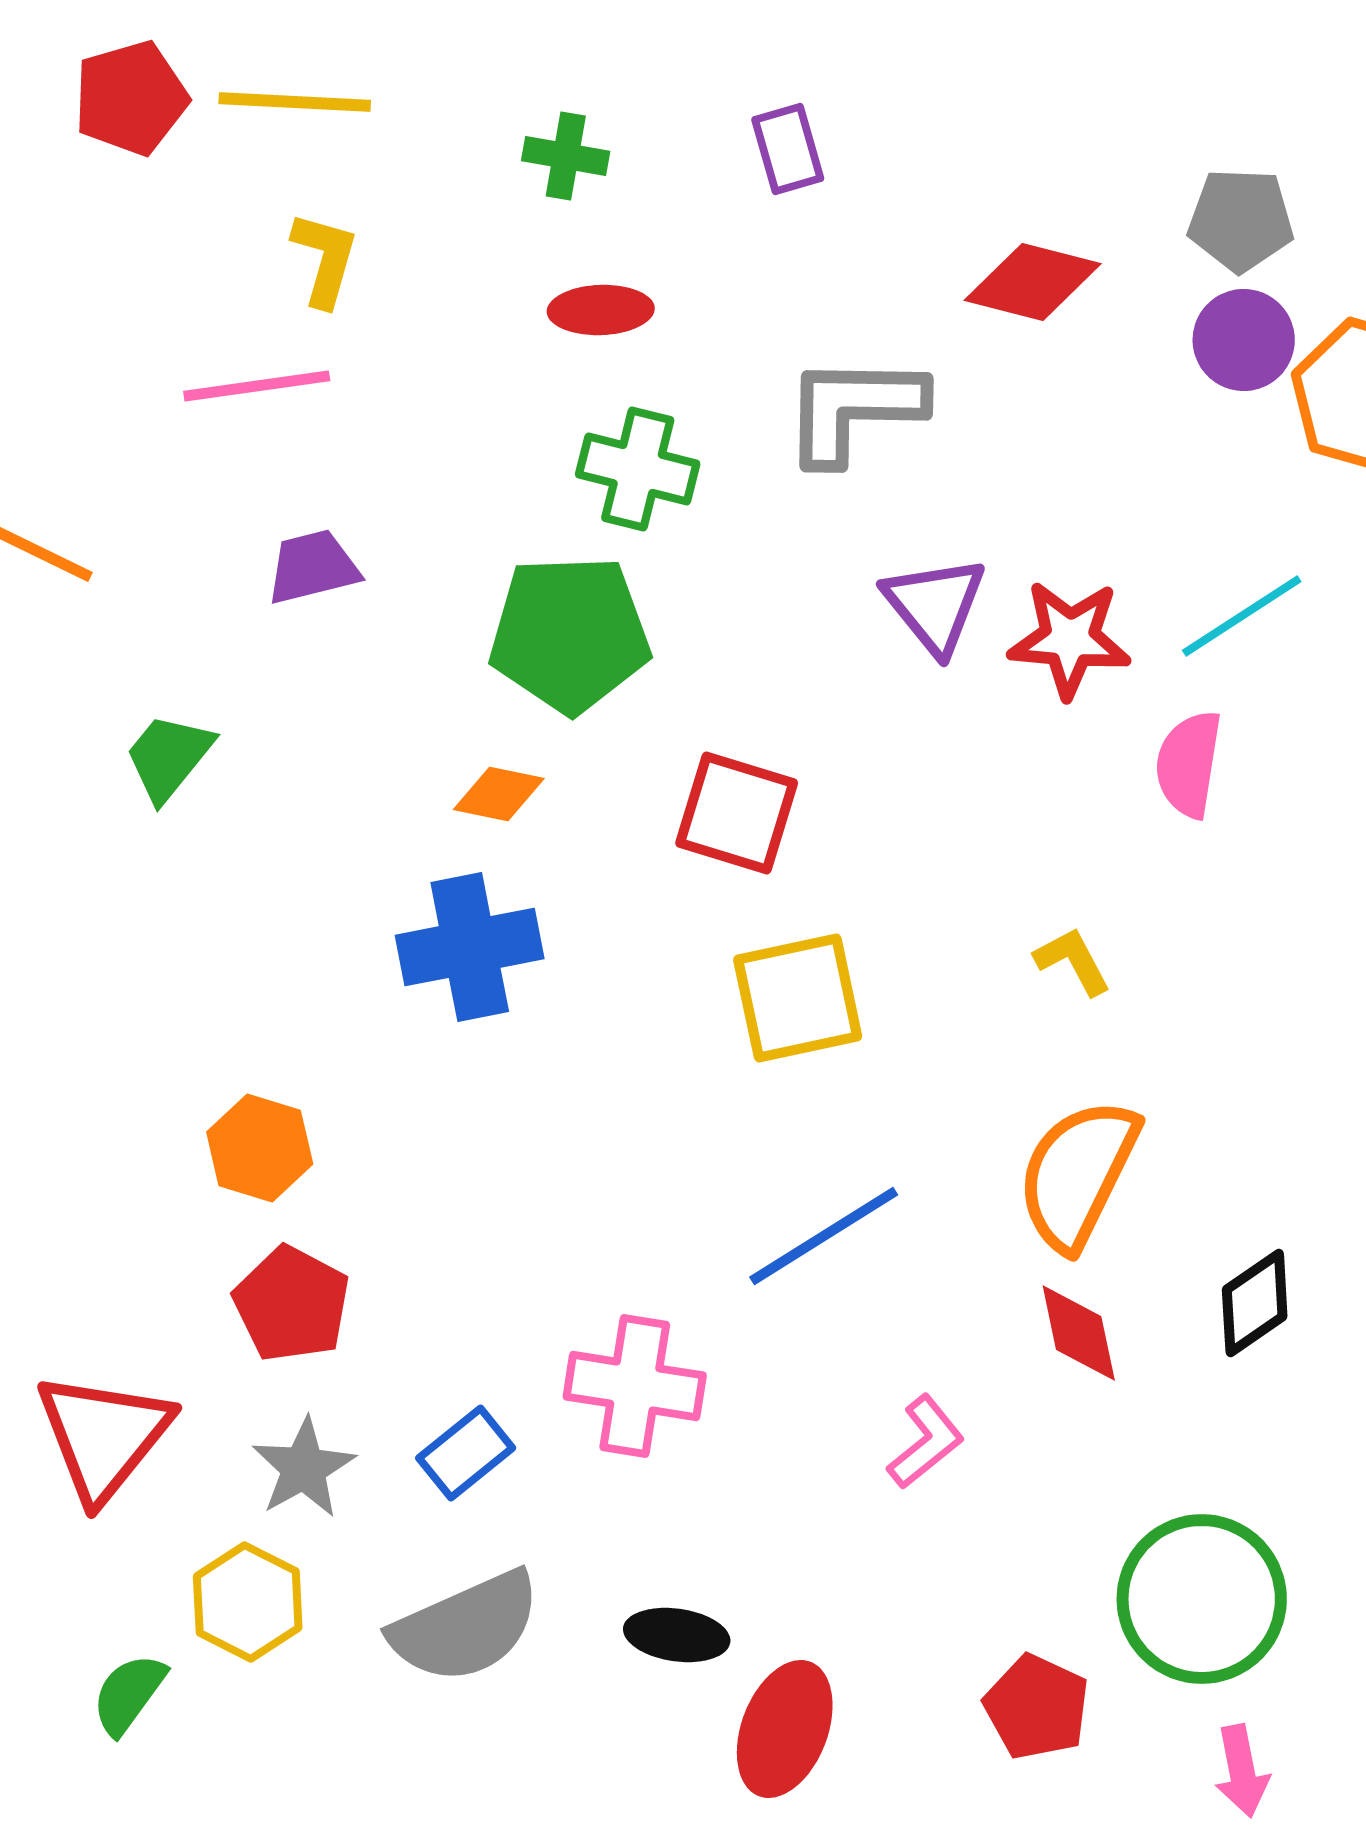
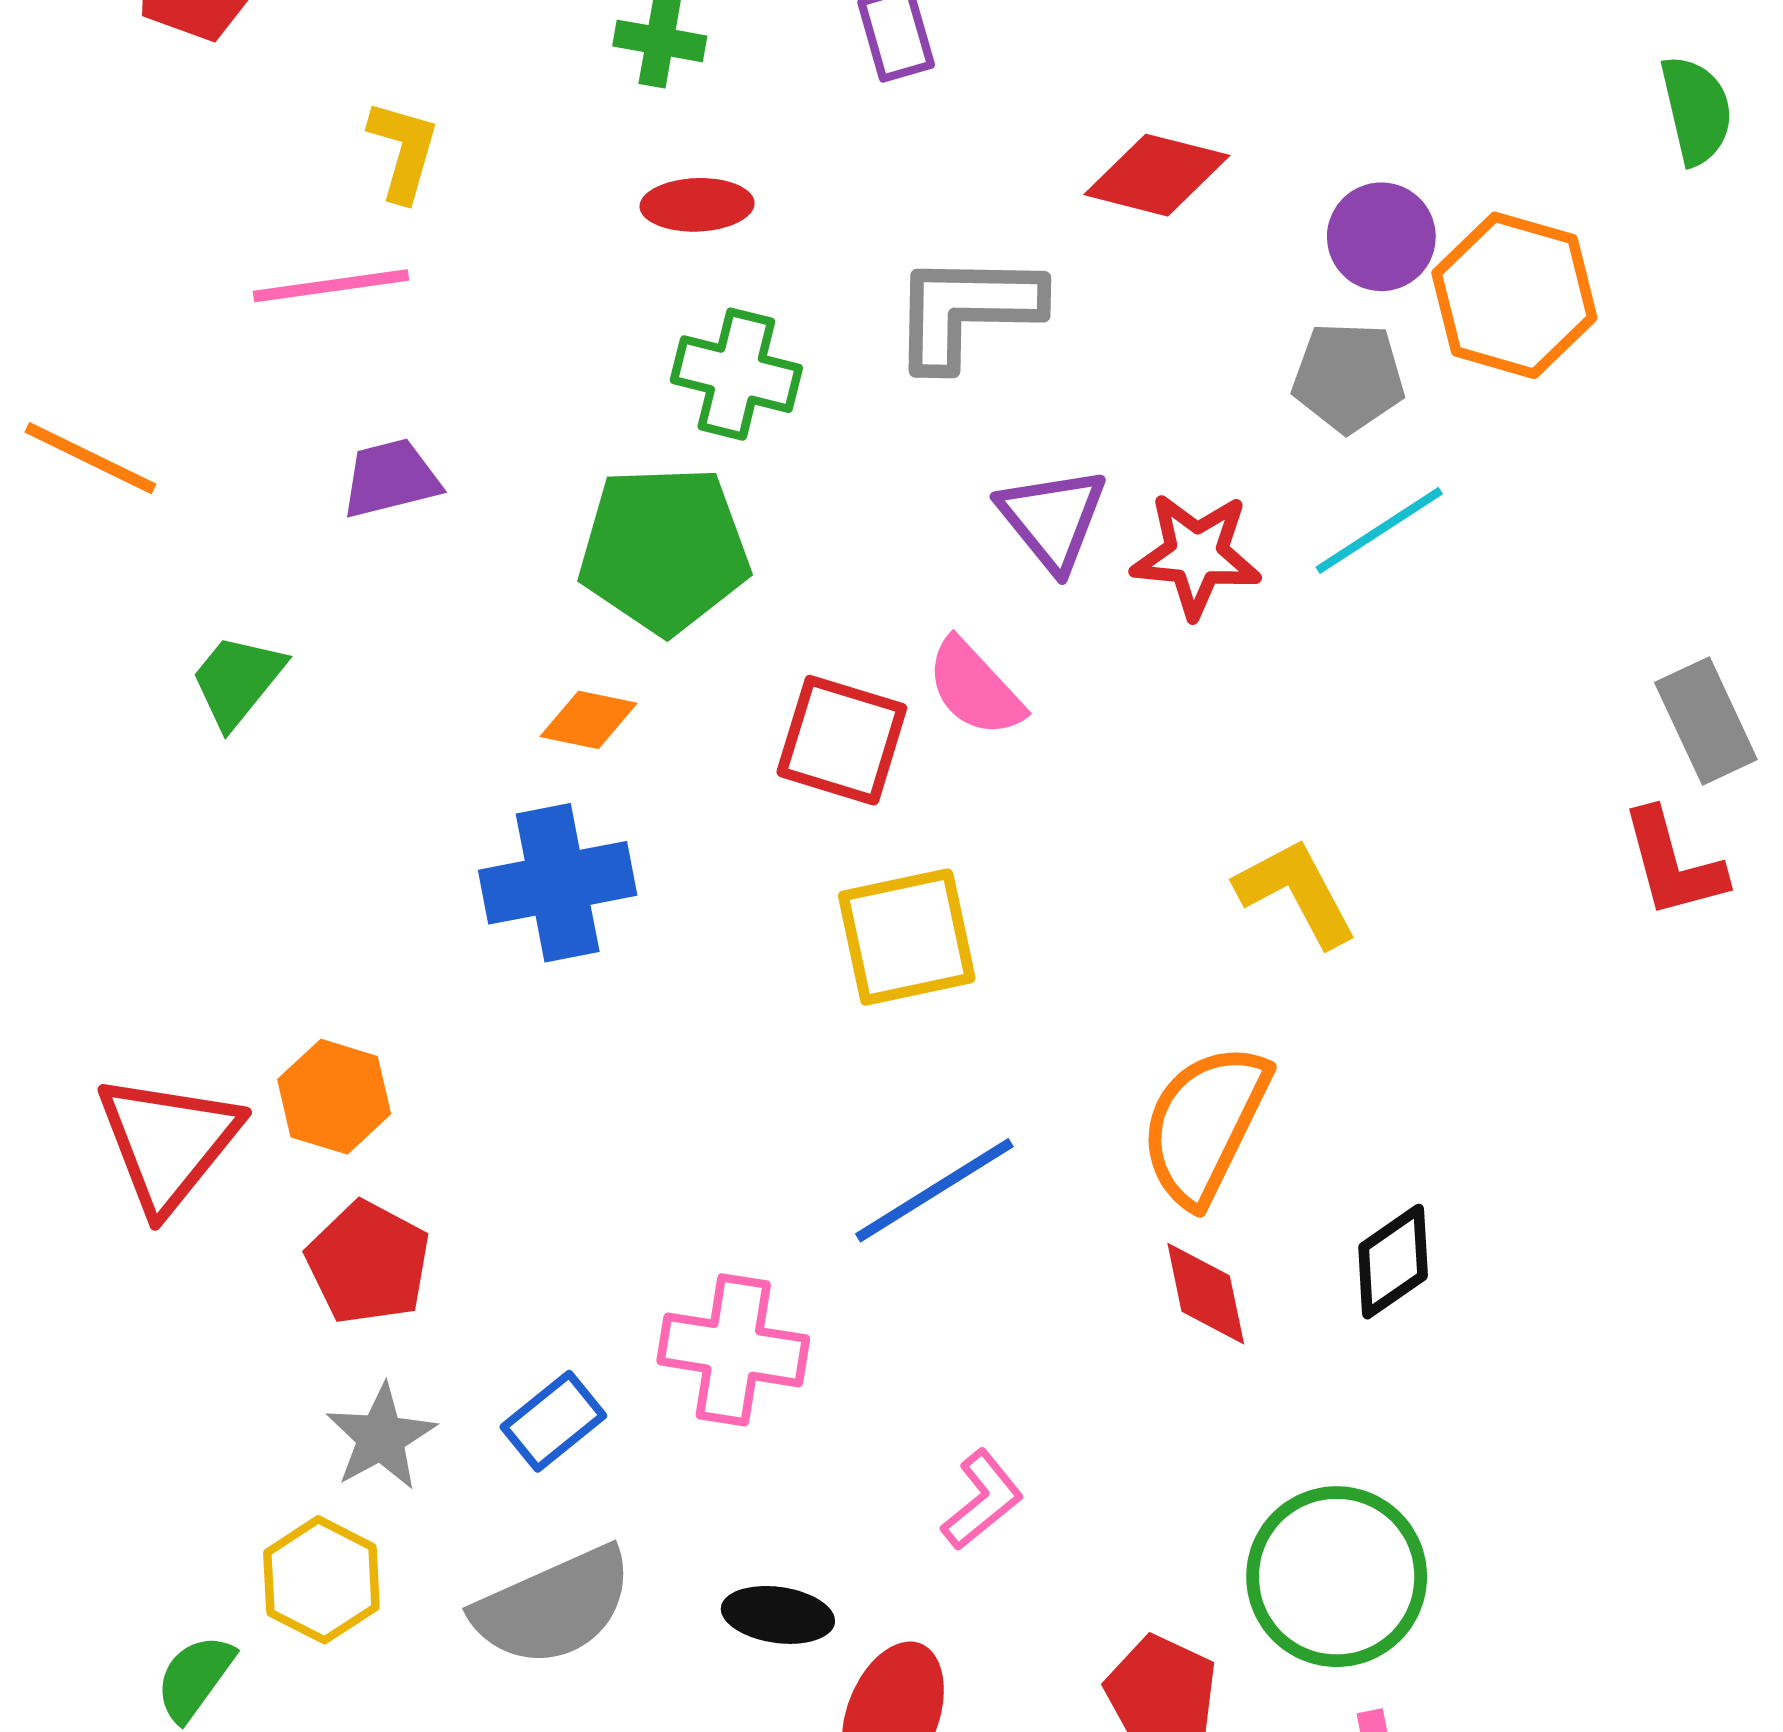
gray pentagon: (1241, 220) -> (1348, 377), moved
pink semicircle: (1189, 764) -> (975, 688), moved, turned -52
yellow L-shape: (1073, 961) -> (1296, 892), moved, size x1.5
red triangle: (104, 1436) -> (168, 1142), moved
pink L-shape: (926, 1442) -> (982, 1500), moved

